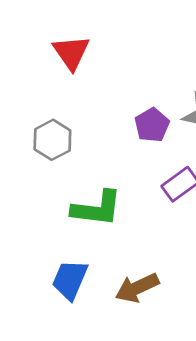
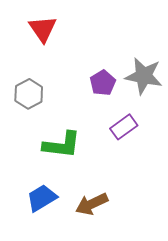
blue trapezoid: (70, 280) -> (42, 198), turned 36

